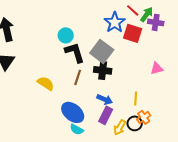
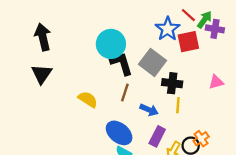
red square: (133, 33) -> (188, 42), turned -30
cyan circle: (66, 35) -> (111, 44), size x1.6
black cross: (103, 70) -> (172, 83), moved
yellow line: (136, 98) -> (178, 105), moved
blue arrow: (105, 99) -> (149, 110), moved

